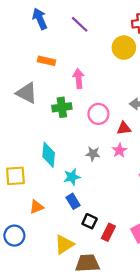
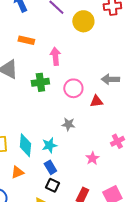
yellow circle: (124, 48) -> (83, 21), moved
pink star: (119, 150) -> (92, 158), moved
cyan diamond: (49, 155) -> (25, 145), moved
black square: (90, 221) -> (52, 185), moved

